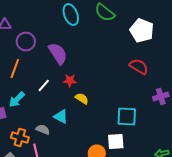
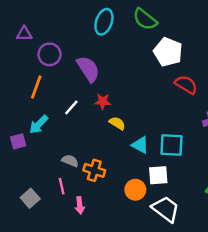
cyan ellipse: (71, 14) -> (104, 22), turned 40
white pentagon: (142, 30) -> (168, 52), moved
cyan triangle: (61, 116) -> (140, 145), moved
orange cross: (20, 138) -> (94, 170), moved

